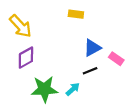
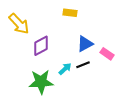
purple diamond: (26, 58) -> (41, 46), moved
cyan arrow: (73, 89) -> (65, 69), moved

